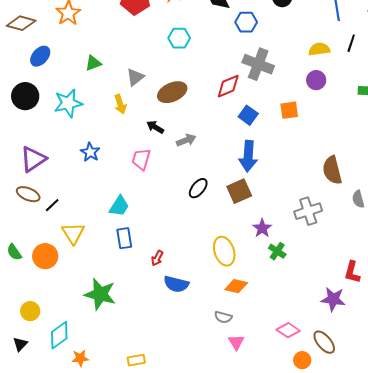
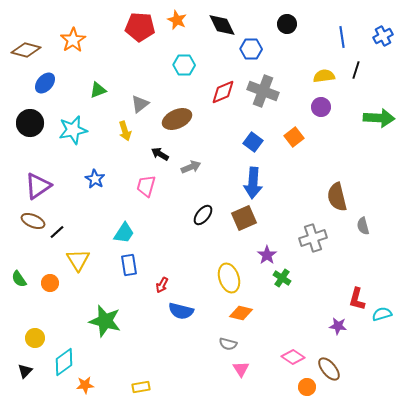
red diamond: (228, 86) -> (223, 92), moved
orange square: (289, 110) -> (294, 137), turned -30
orange circle: (45, 256) -> (50, 283), size x0.7
purple star: (333, 299) -> (338, 326), size x0.7

